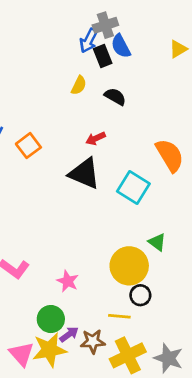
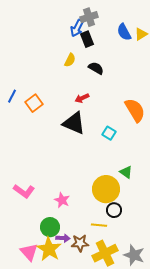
blue semicircle: (121, 46) -> (124, 32), moved
cyan square: (133, 187) -> (109, 133), size x0.6
purple arrow: (69, 334) -> (63, 238), turned 40
yellow star: (49, 350) -> (49, 249), turned -30

